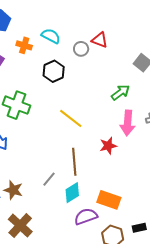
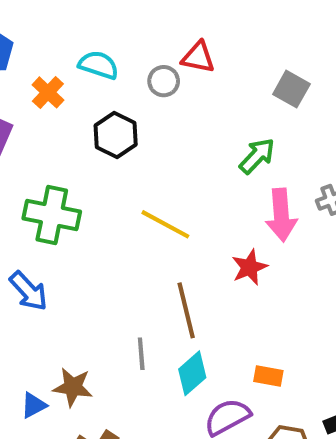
orange cross: (24, 45) -> (48, 92), turned 35
gray line: (49, 179) -> (141, 354), turned -35
orange rectangle: (109, 200) -> (268, 376), size x0.6

